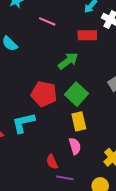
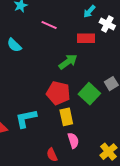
red pentagon: (44, 94) -> (58, 93), moved
green square: (77, 94) -> (89, 94), moved
yellow rectangle: (79, 121) -> (66, 117), moved

